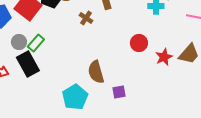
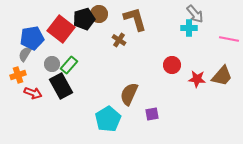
red star: (164, 57) -> (197, 79), turned 30
brown semicircle: (96, 72) -> (129, 94), turned 40

